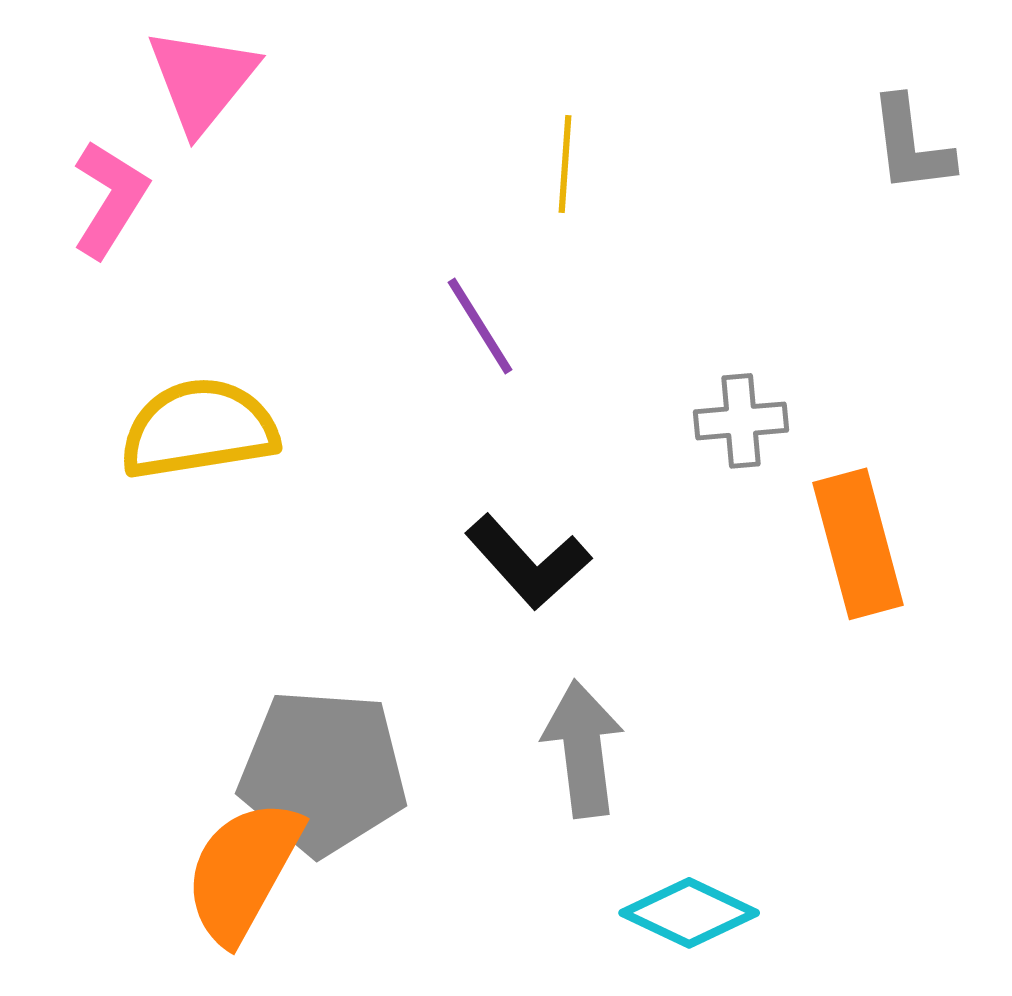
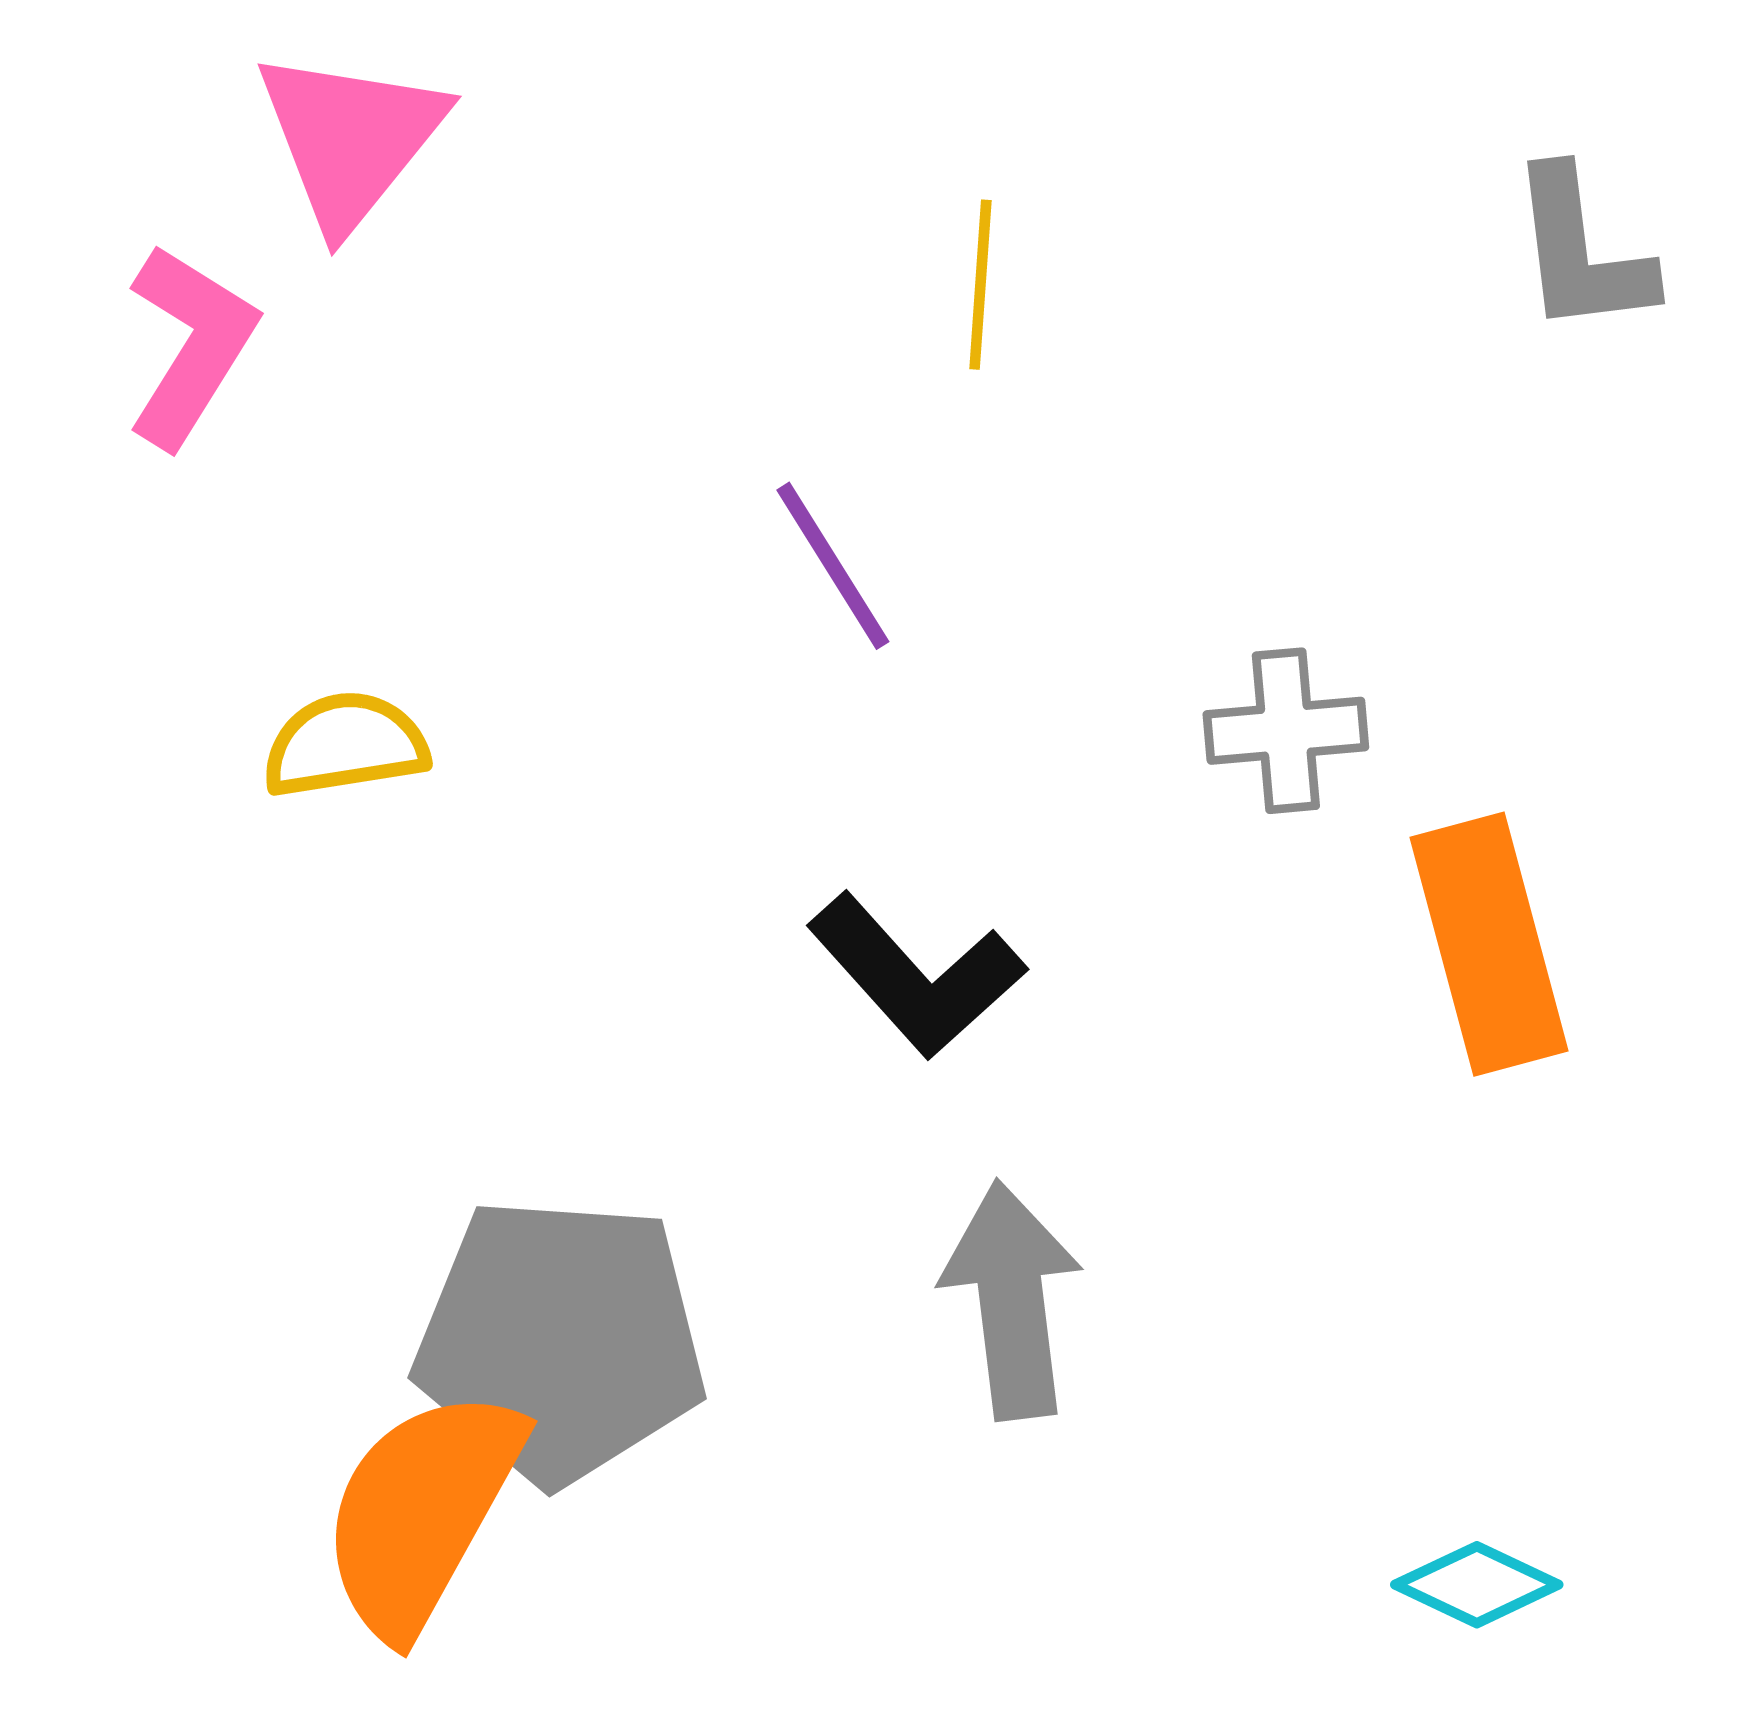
yellow semicircle: (199, 429) -> (345, 745), size x0.6
cyan diamond: (689, 913) -> (1477, 1585), moved, size x0.7

